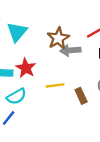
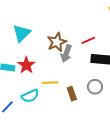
gray arrow: (70, 50) -> (66, 54), turned -72
cyan semicircle: (16, 96) -> (30, 96), moved

